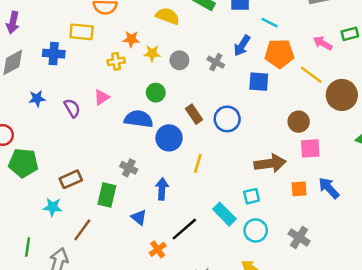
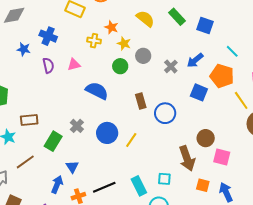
cyan line: (270, 23) -> (232, 51), moved
blue cross: (54, 54) -> (48, 36), moved
green circle: (156, 93) -> (120, 66), moved
brown circle: (299, 122) -> (206, 138), moved
blue circle: (169, 138) -> (107, 133), moved
brown arrow: (270, 163) -> (187, 158), turned 60
blue arrow: (162, 189) -> (57, 184), moved

